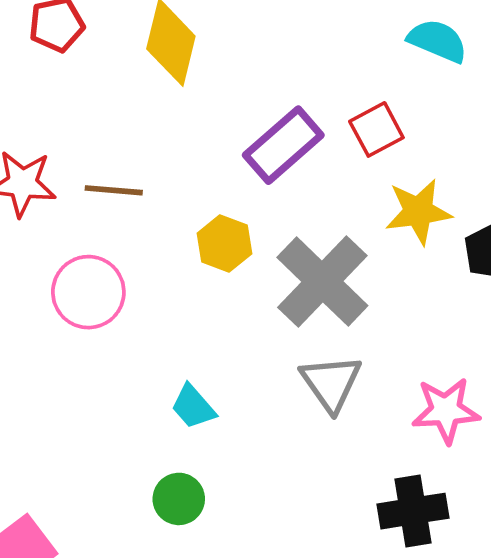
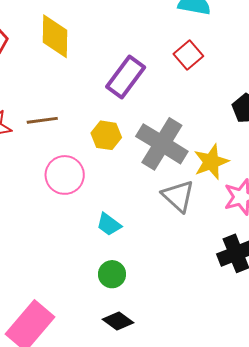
red square: (376, 129) -> (188, 55), moved
yellow star: (418, 212) -> (211, 162), moved
pink circle: (88, 292) -> (65, 175), moved

